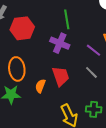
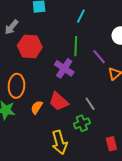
purple line: (93, 50) -> (99, 57), moved
red trapezoid: (61, 76) -> (59, 101), turned 140
green cross: (94, 109) -> (82, 123), moved, turned -35

